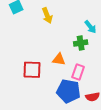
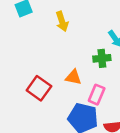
red square: (32, 70) -> (39, 88), turned 30

